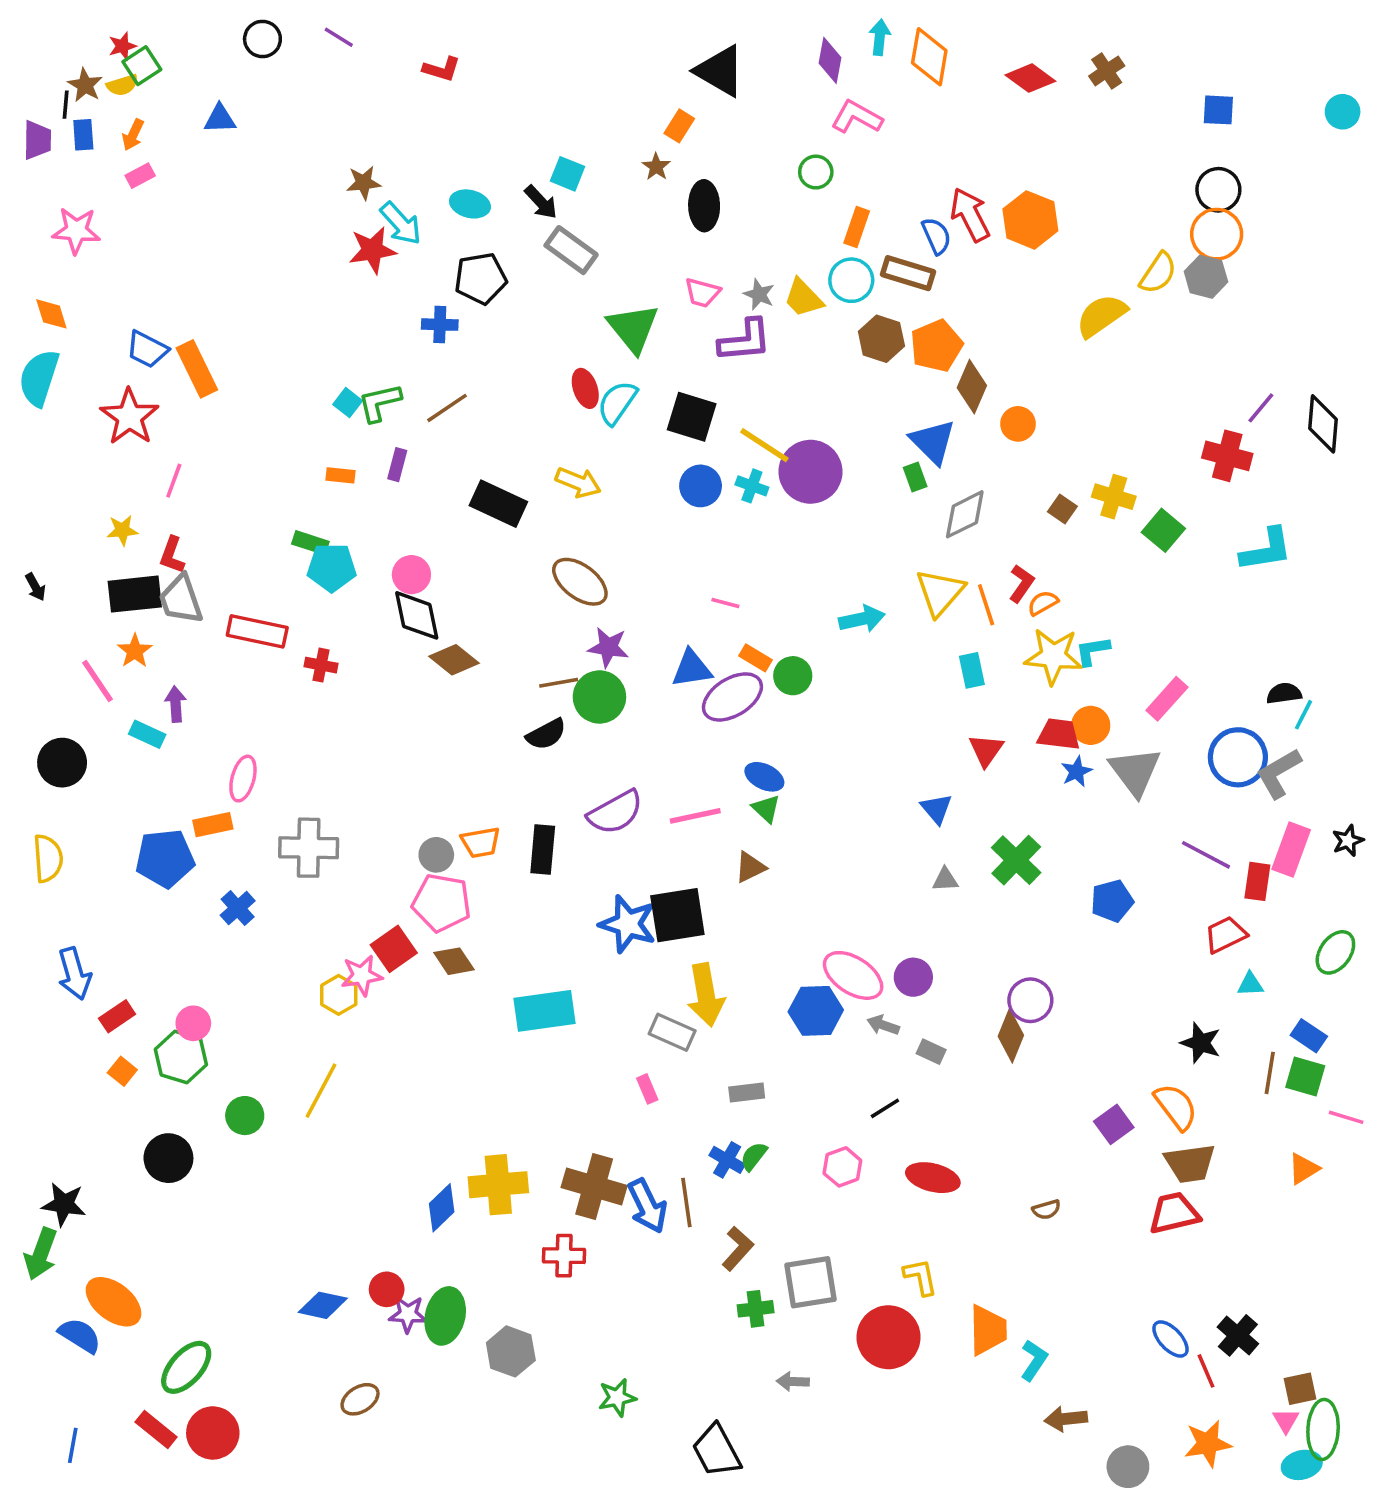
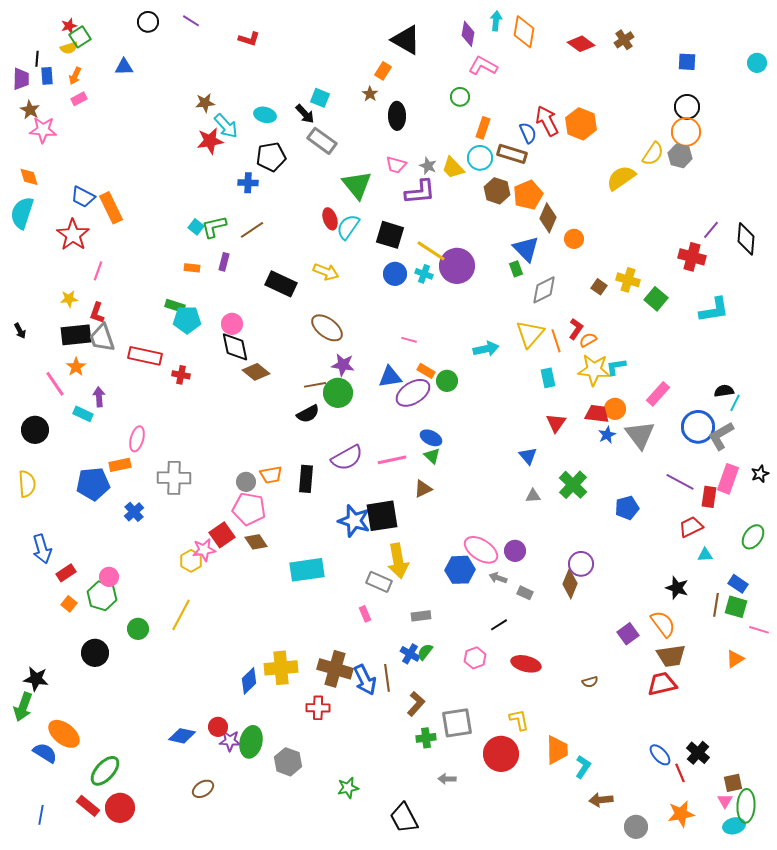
brown star: (85, 85) -> (30, 110), moved

